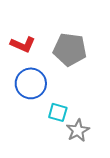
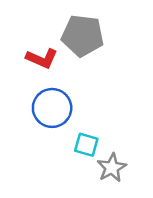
gray pentagon: (70, 49) -> (83, 36), moved

